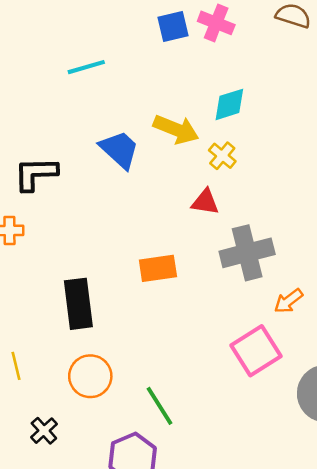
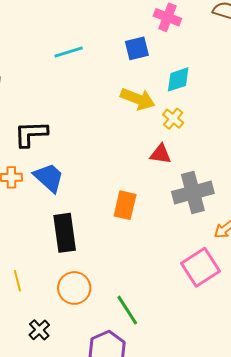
blue square: (173, 27) -> (137, 48), moved
blue trapezoid: (119, 150) -> (49, 178), moved
orange rectangle: (158, 268) -> (125, 205), turned -68

